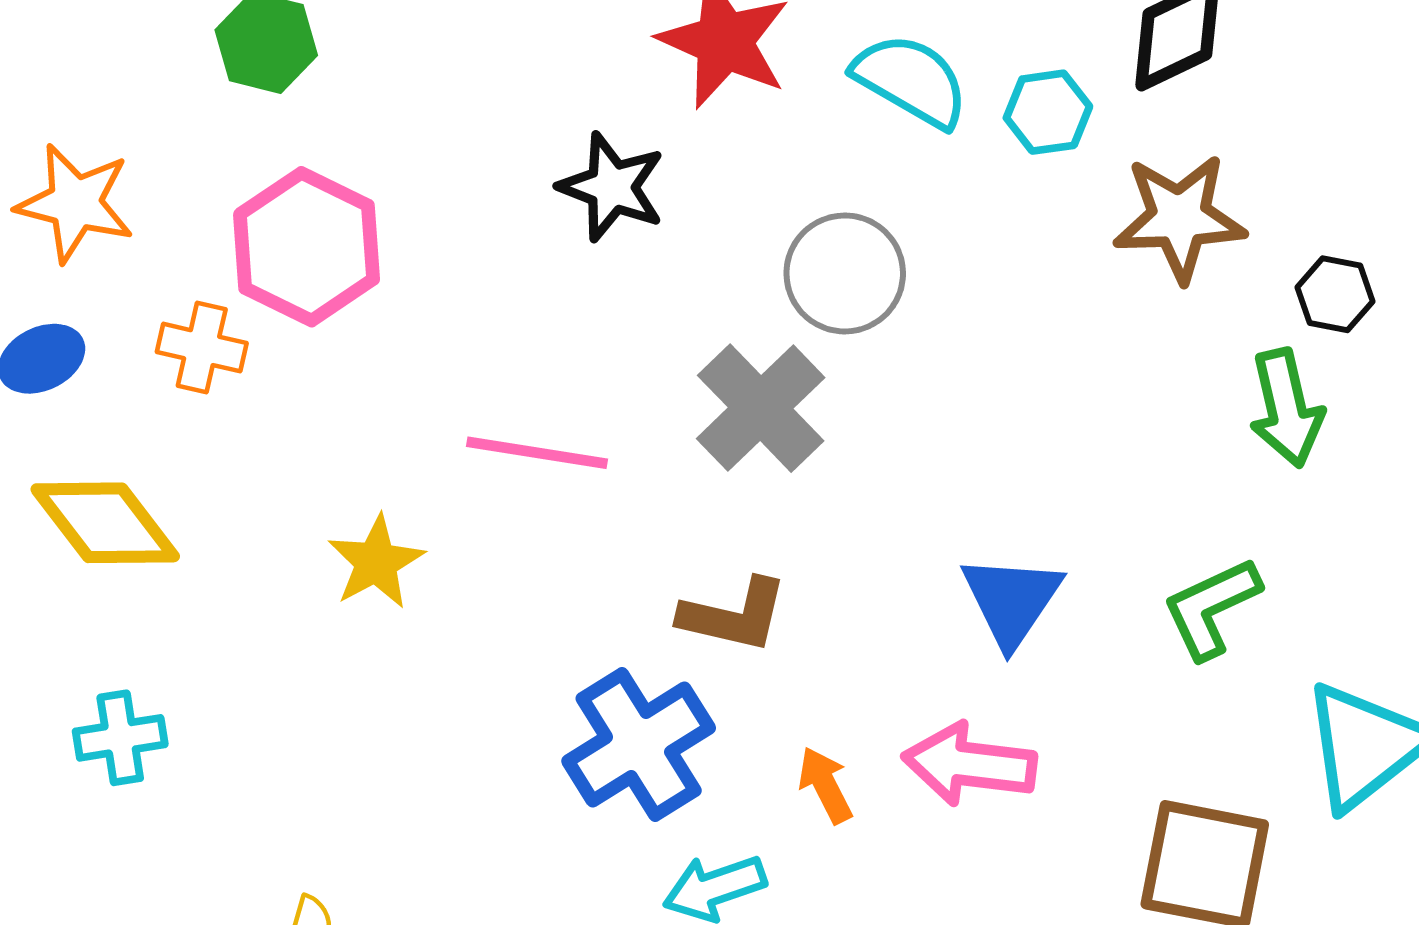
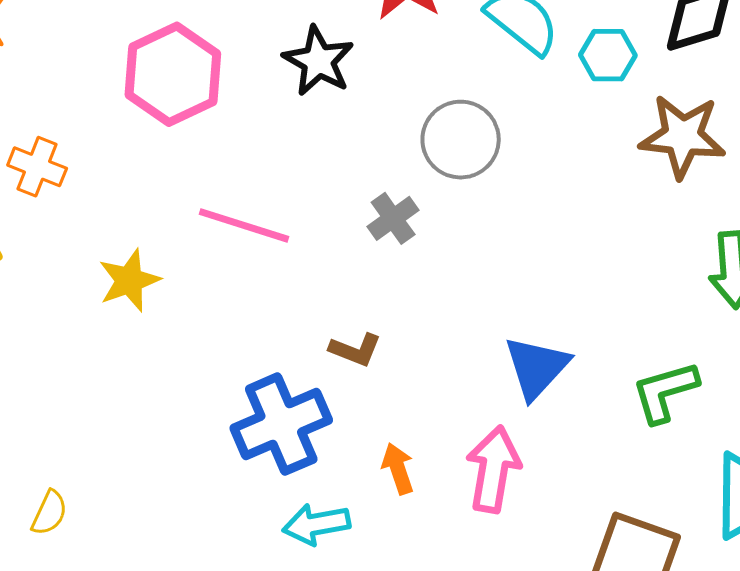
pink hexagon: (307, 247) -> (173, 74), moved
orange cross: (202, 348) -> (37, 167), moved
gray cross: (761, 408) -> (393, 218), size x0.6
brown L-shape: (734, 615) -> (355, 350), size x0.7
pink arrow: (969, 764) -> (493, 469), turned 84

